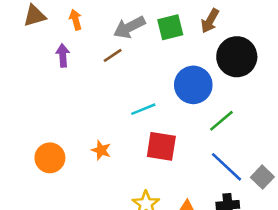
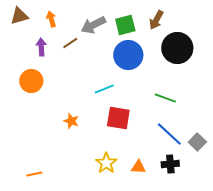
brown line: (113, 55) -> (70, 43), moved
blue circle: (193, 85) -> (128, 55), moved
green line: (221, 121) -> (165, 98), turned 60
orange circle: (50, 158) -> (31, 81), moved

